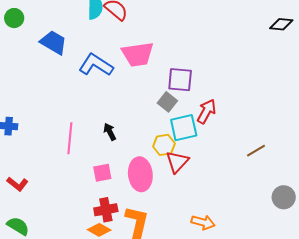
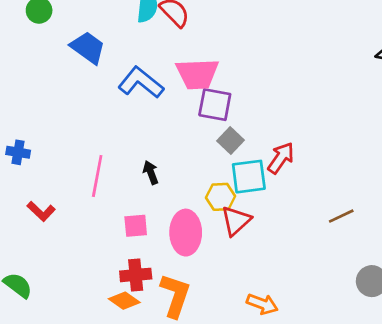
purple square: (180, 80) -> (215, 105), moved
red L-shape: (17, 184) -> (41, 211), moved

